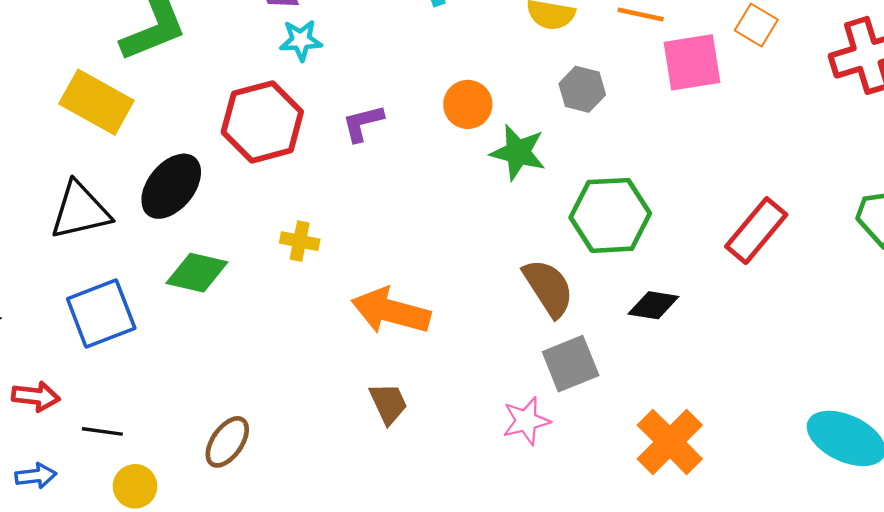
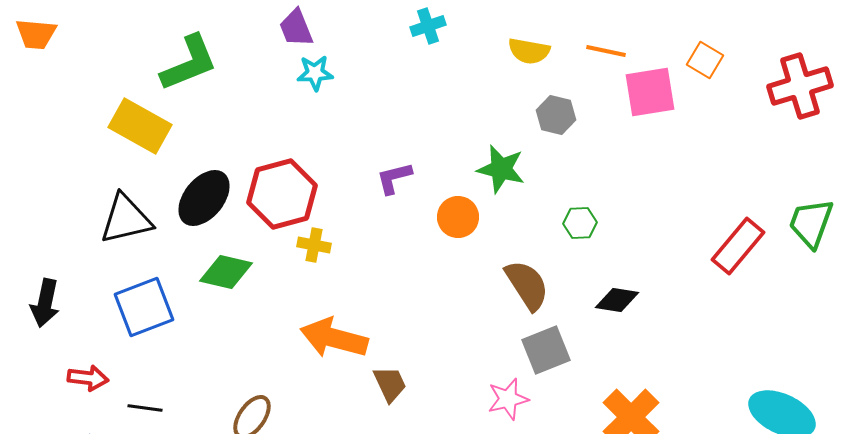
orange circle: (468, 104) -> (458, 217), moved
red hexagon: (262, 122) -> (282, 194), moved
purple L-shape: (363, 123) -> (394, 178), moved
green hexagon: (610, 215) -> (580, 223), size x0.5
red rectangle: (756, 231) -> (738, 246), moved
orange arrow: (391, 311) -> (334, 338), moved

